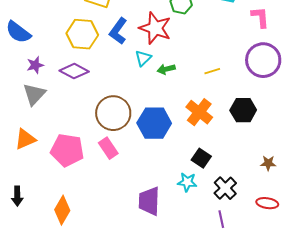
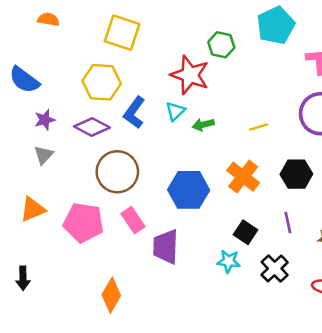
blue L-shape: (118, 31) -> (134, 112), moved
gray triangle: (34, 94) -> (44, 155), size x0.7
brown circle: (113, 113) -> (117, 172), moved
purple trapezoid: (149, 201) -> (166, 247), moved
orange diamond: (62, 210) -> (111, 295), moved
purple line: (221, 219) -> (288, 223), moved

